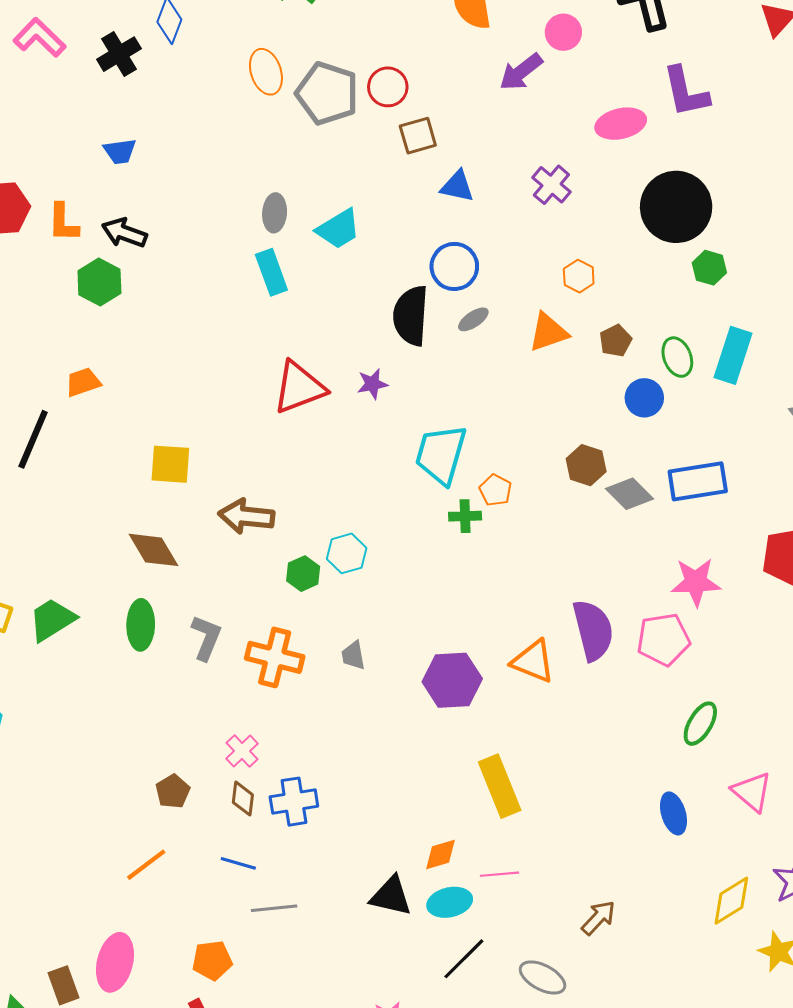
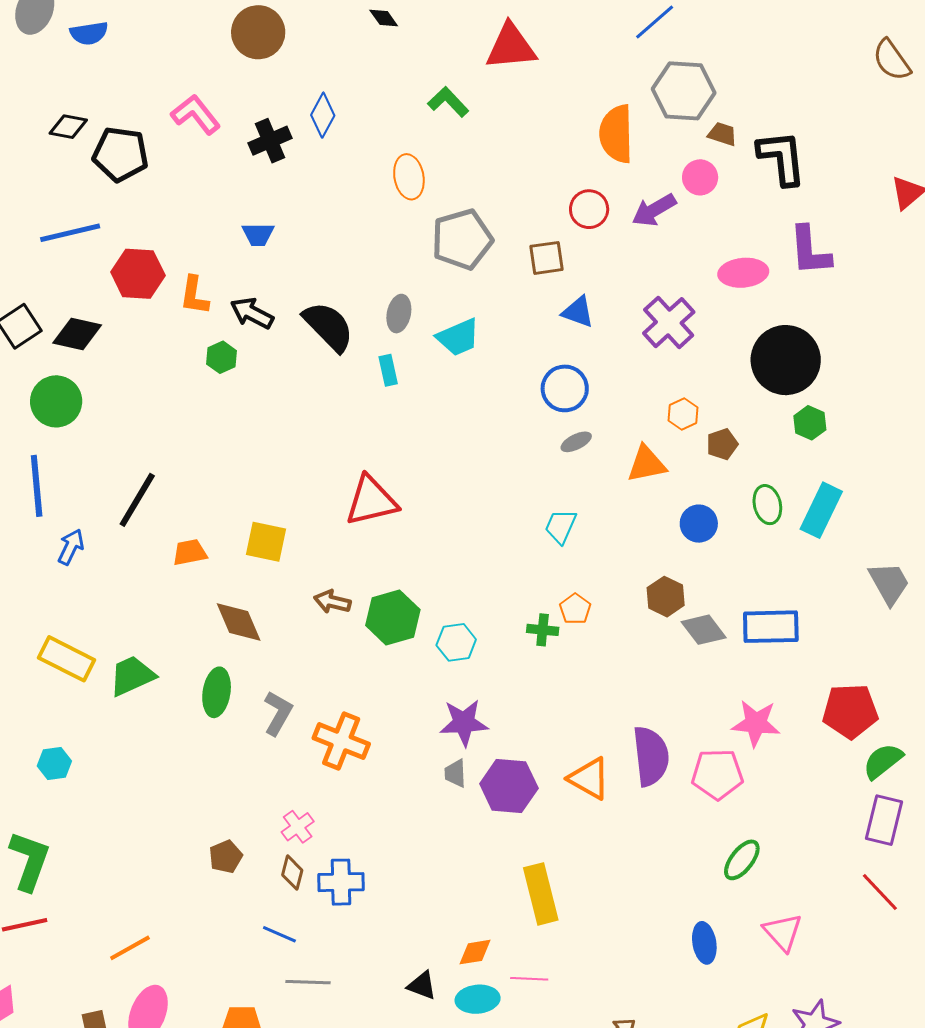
red circle: (388, 87) -> (589, 209), moved
gray pentagon: (327, 93) -> (462, 239), moved, turned 30
purple cross: (551, 185) -> (669, 323), size x1.4
cyan rectangle: (271, 272) -> (388, 370), size x0.7
green hexagon: (99, 282) -> (222, 357), size x0.7
black semicircle: (411, 316) -> (328, 326), moved, turned 124
brown pentagon: (616, 341) -> (722, 444), moved
orange trapezoid: (83, 382) -> (190, 552), moved
purple star: (372, 384) -> (464, 723), moved, size x1.6
red triangle: (299, 387) -> (371, 501), moved
blue circle: (644, 398) -> (699, 524), moved
cyan trapezoid: (441, 454) -> (561, 526), moved, size x0.6
brown arrow: (246, 516) -> (332, 602), size x0.7
cyan hexagon: (347, 553) -> (456, 642), moved
green hexagon: (303, 574) -> (393, 617), moved, size x1.6
gray trapezoid: (353, 655) -> (455, 773), moved
orange line: (146, 865) -> (130, 948), moved
black triangle: (391, 896) -> (422, 986), size x0.7

